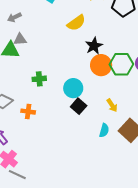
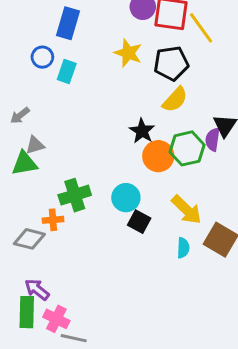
yellow semicircle: (76, 23) -> (175, 100), moved
green cross: (39, 79) -> (75, 195), size x1.5
yellow arrow: (112, 105) -> (187, 210), size x1.6
orange cross: (28, 112) -> (53, 220), moved

